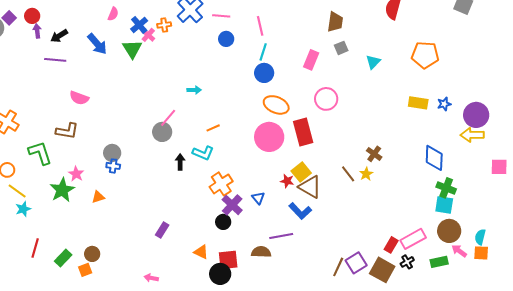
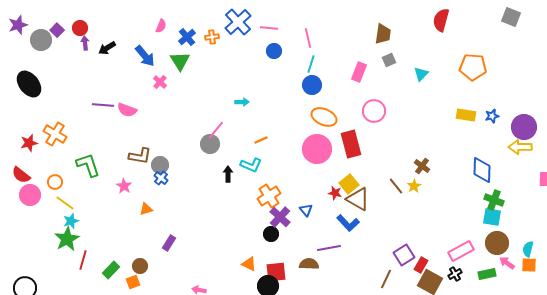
pink cross: (148, 35) -> (160, 82), moved
purple line: (55, 60) -> (103, 105), moved
brown L-shape: (67, 131) -> (140, 156), moved
blue cross: (113, 166) -> (161, 178), turned 32
green star: (62, 190) -> (67, 239), moved
purple rectangle: (162, 230) -> (169, 243), moved
red rectangle: (391, 245) -> (421, 265), moved
purple square: (356, 263) -> (404, 255), moved

